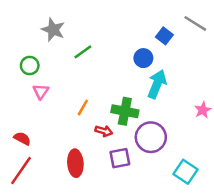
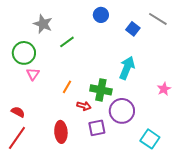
blue circle: (143, 58) -> (101, 15), moved
green circle: (30, 66) -> (24, 53), size x1.5

